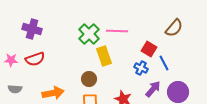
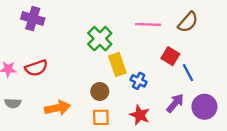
brown semicircle: (174, 28) -> (188, 22), moved
purple cross: (32, 29) -> (33, 19), moved
pink line: (117, 31) -> (148, 24), moved
blue cross: (141, 68) -> (139, 81), moved

